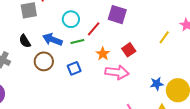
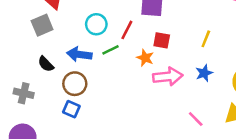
yellow line: (164, 37) -> (206, 39), moved
red square: (129, 50) -> (162, 40), moved, turned -32
blue square: (74, 68) -> (71, 109), moved, turned -32
blue star: (157, 84) -> (204, 73), moved

